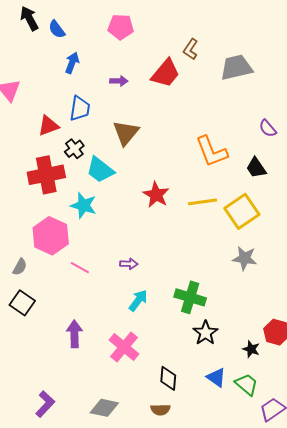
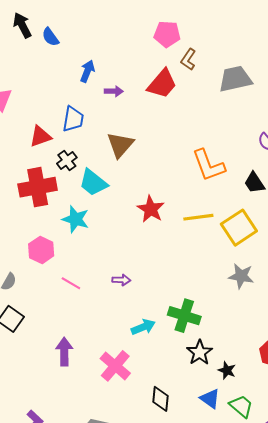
pink pentagon: (121, 27) -> (167, 34), moved
blue arrow: (72, 63) -> (87, 71), moved
pink hexagon: (51, 236) -> (41, 250), size x0.7
cyan arrow: (138, 300) -> (143, 327), moved, turned 30
black star: (251, 349) -> (227, 370), moved

